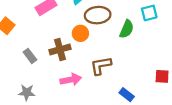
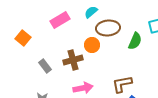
brown L-shape: (101, 66) -> (122, 84), moved

